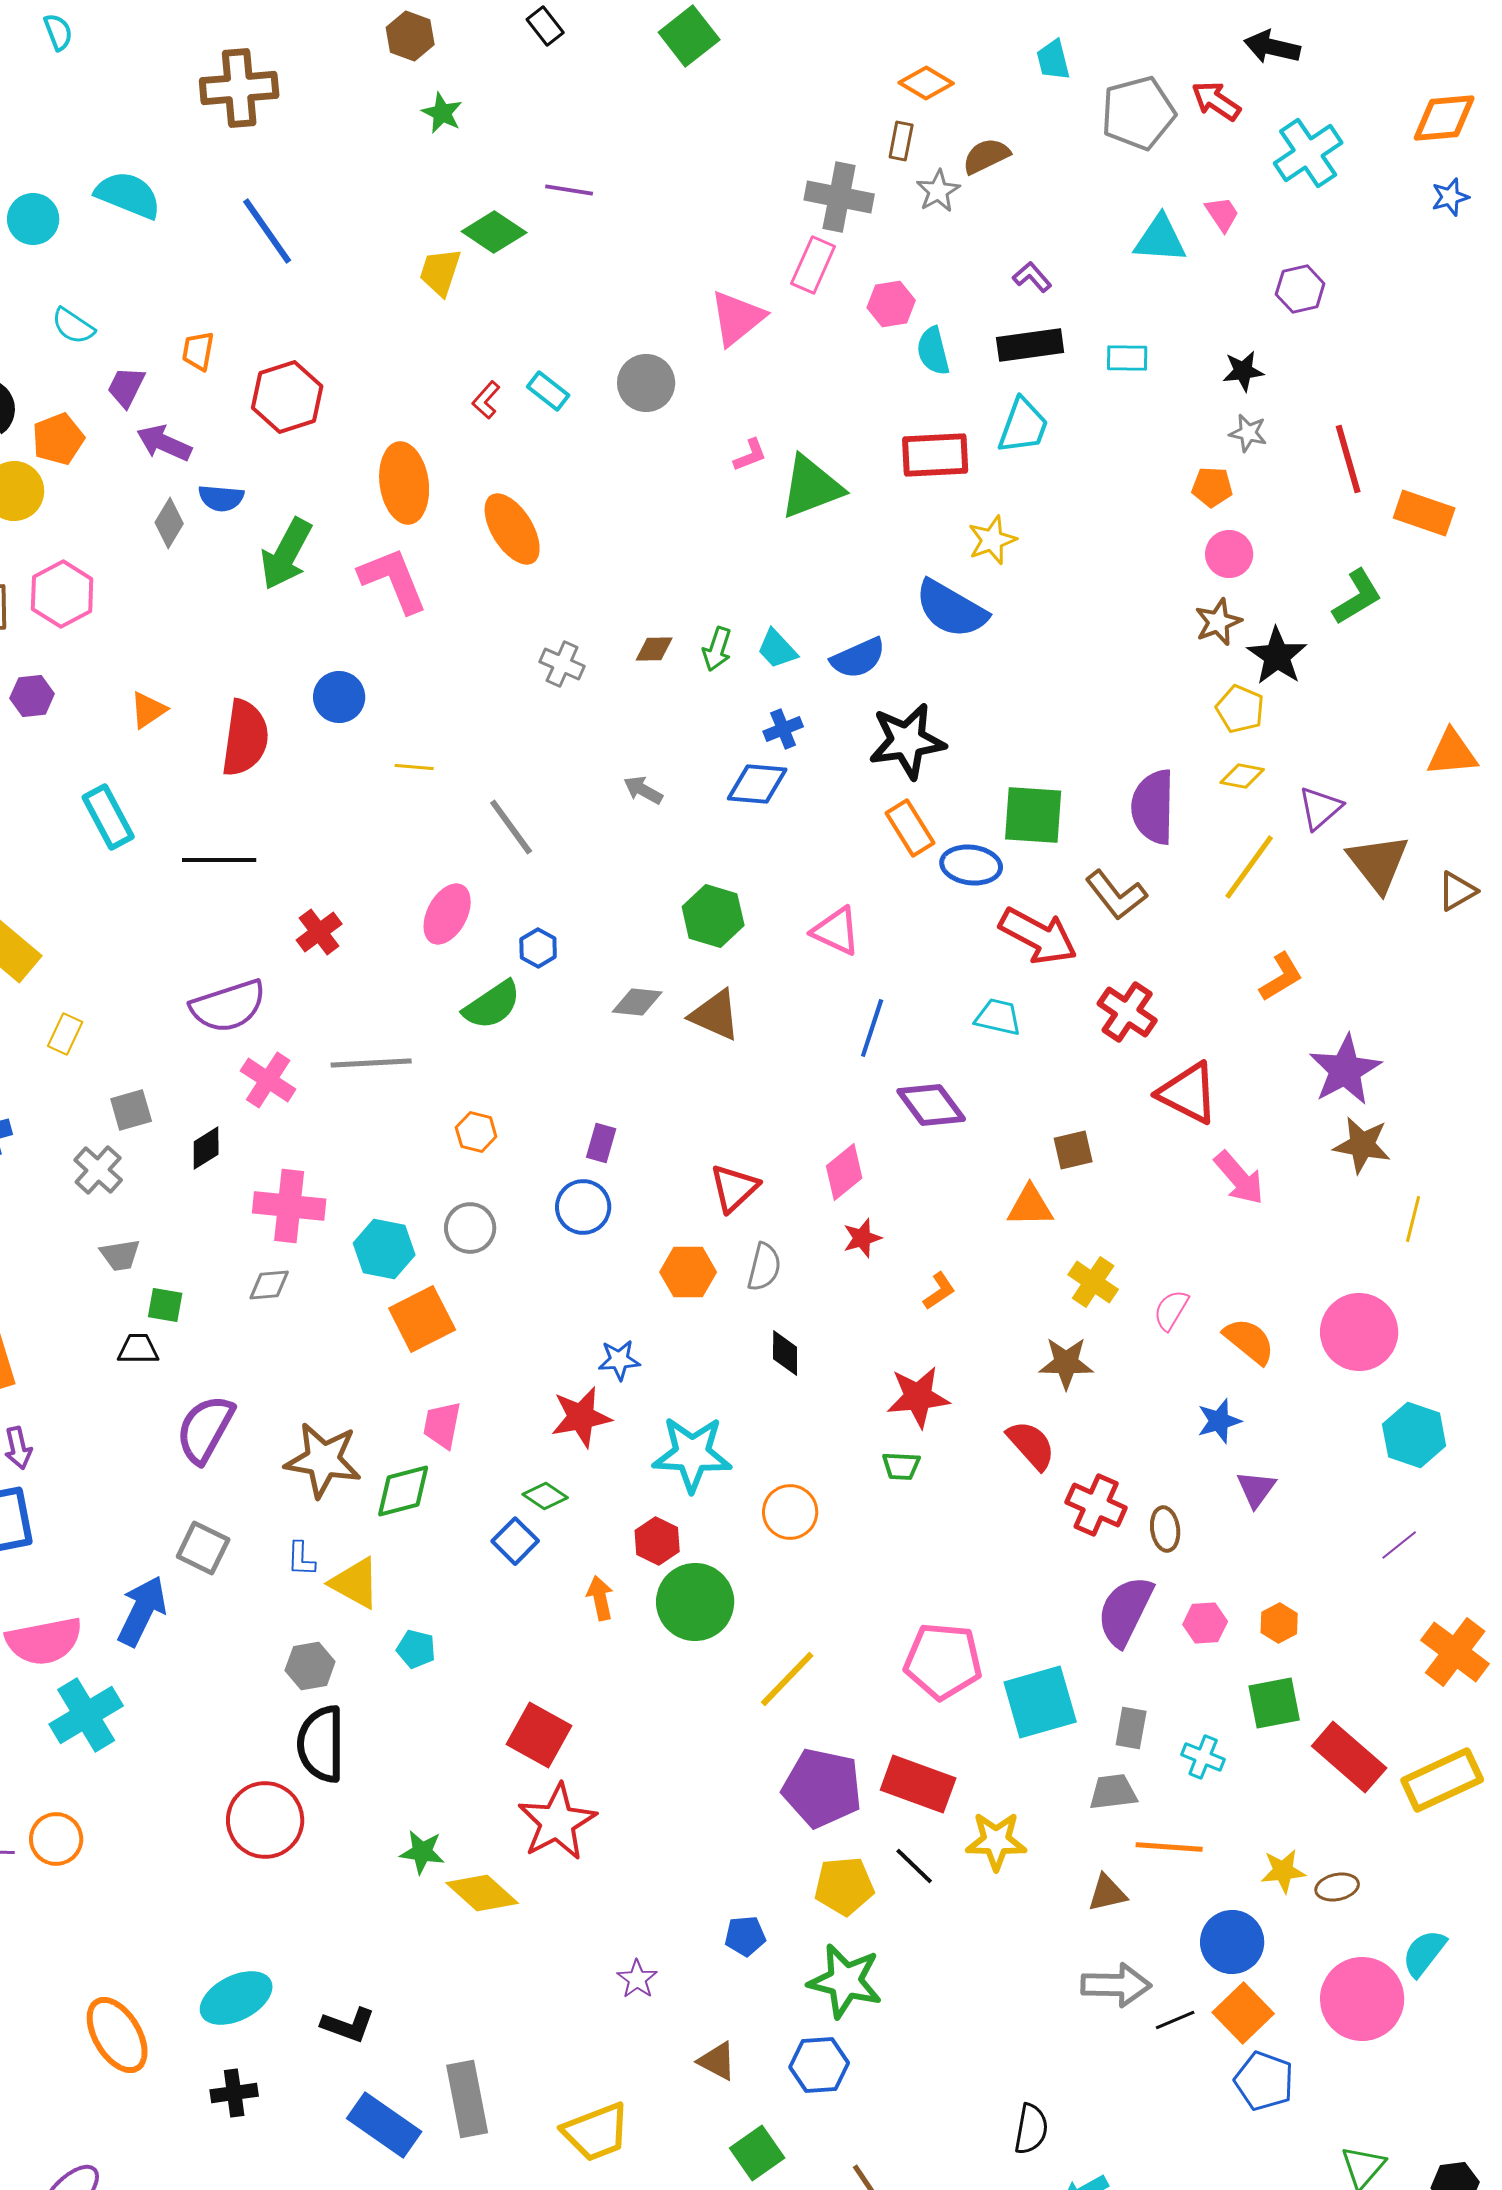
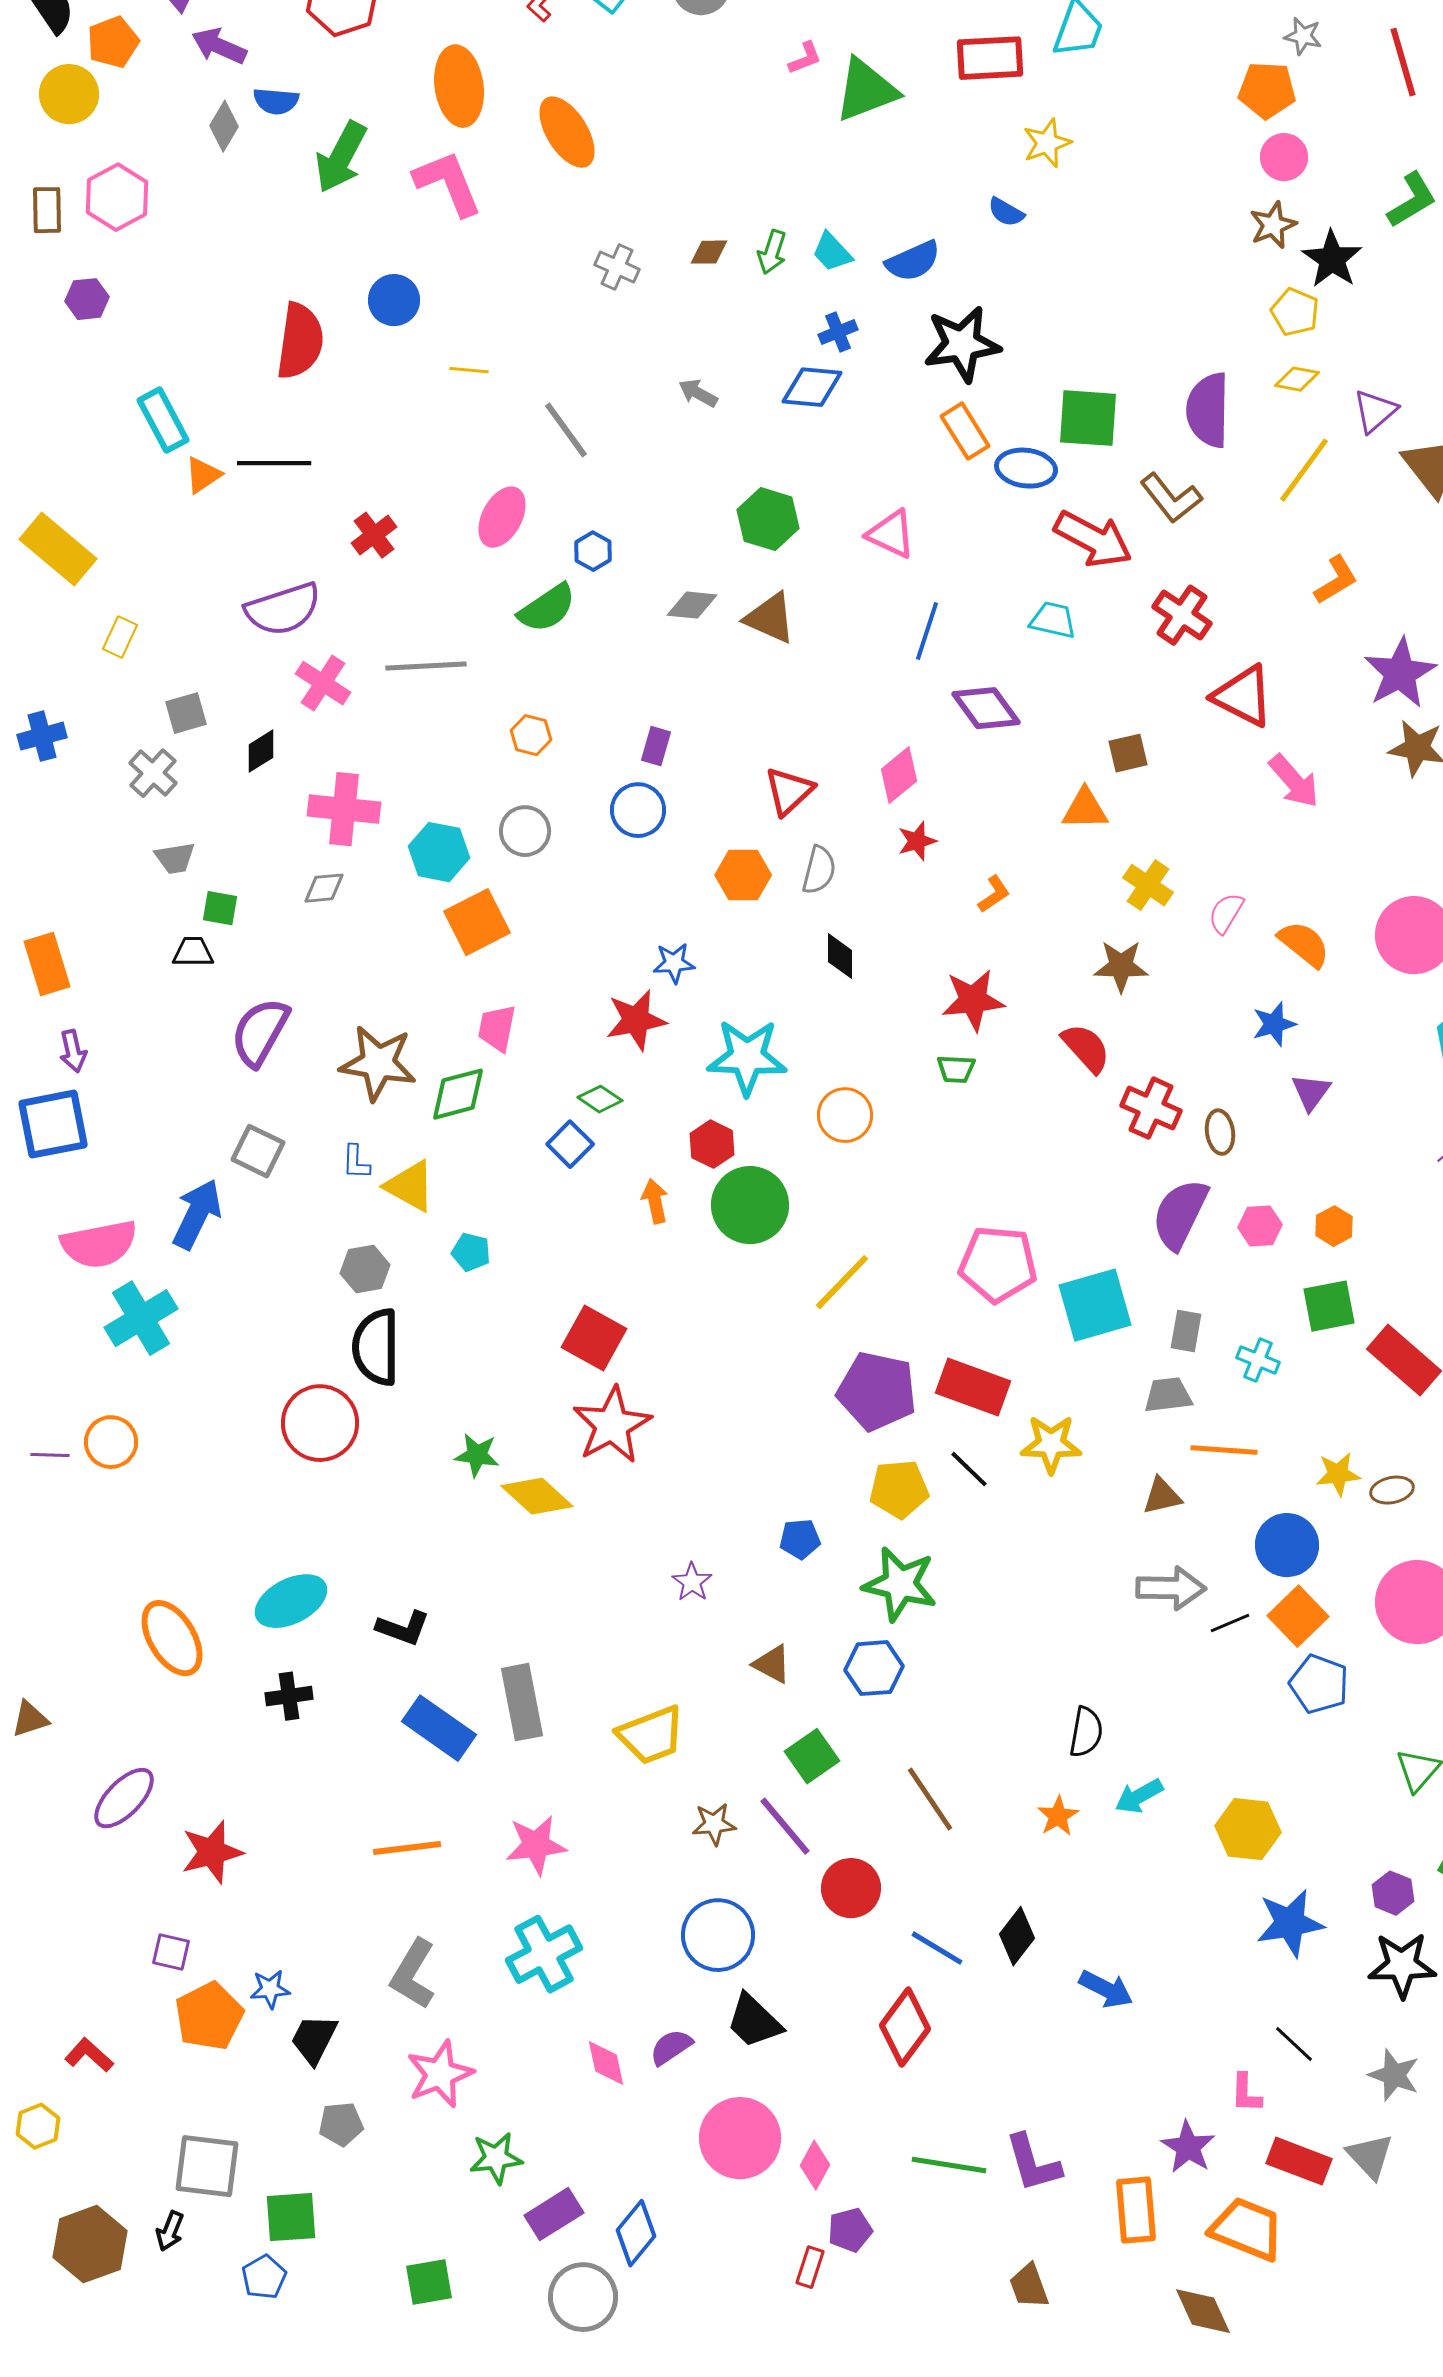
orange pentagon: (1212, 487) -> (1267, 90), size x1.4
blue semicircle: (951, 609) -> (1006, 212), size x0.5
orange triangle: (148, 710) -> (203, 475), moved

